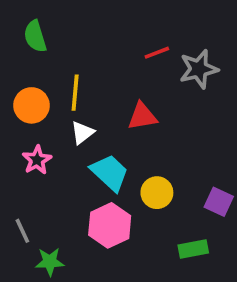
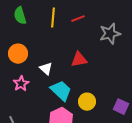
red line: (157, 53) -> (78, 19), moved
yellow line: (75, 93) -> (53, 18), moved
white triangle: (82, 133) -> (46, 69), turned -40

